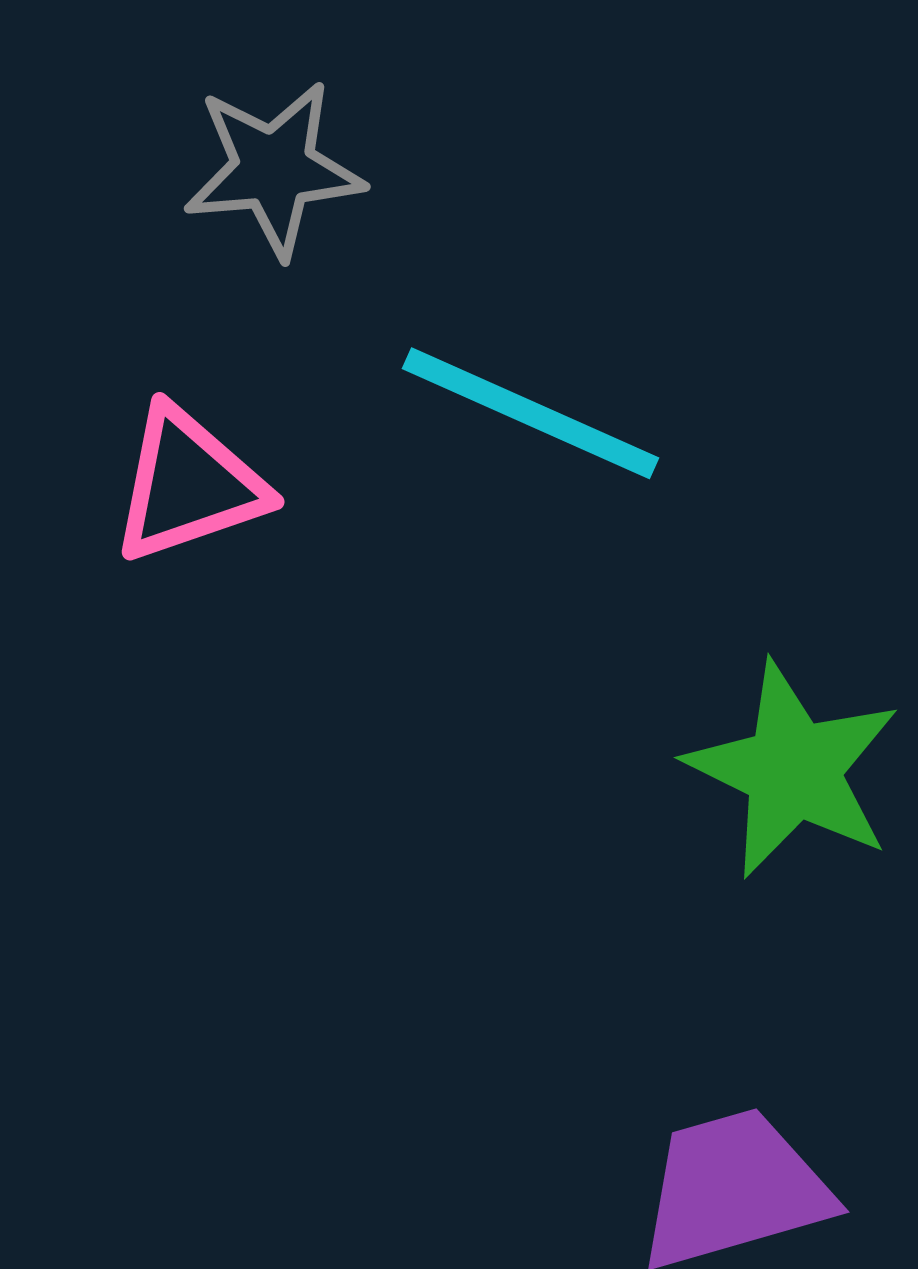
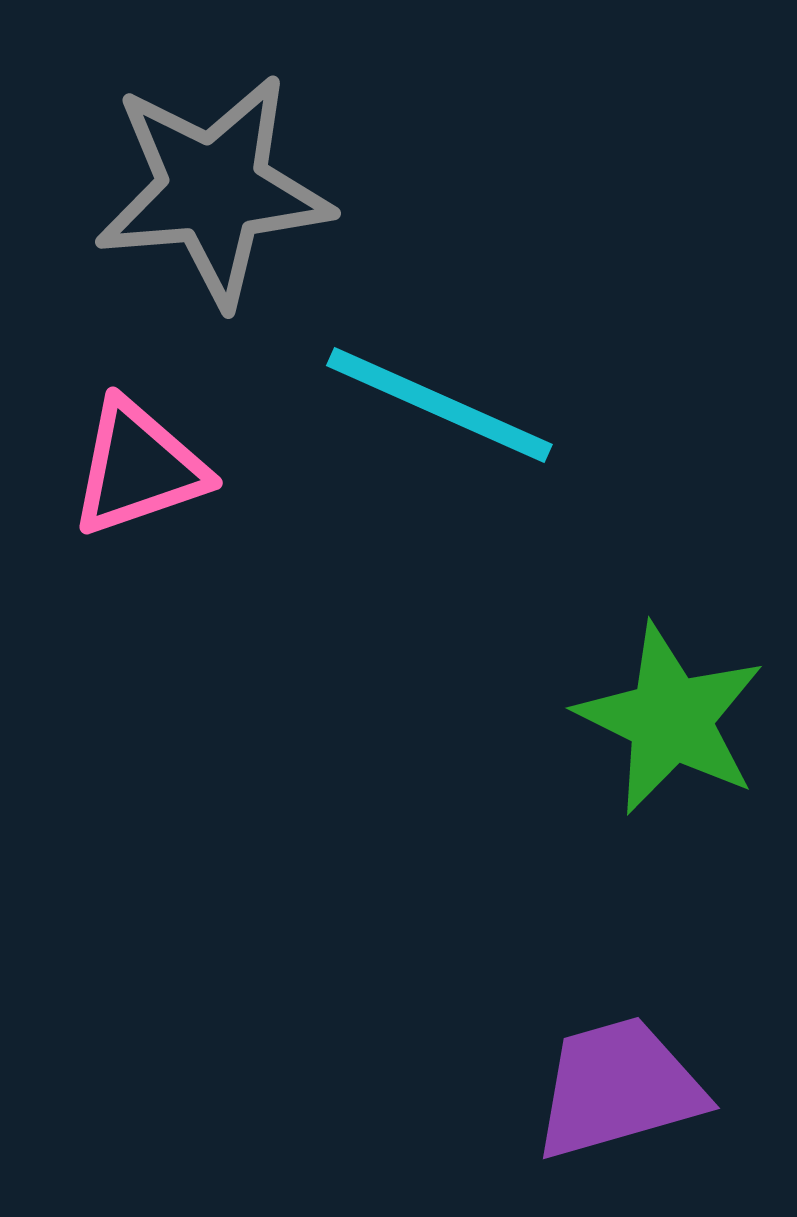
gray star: (274, 169) -> (213, 190), size x1.5

